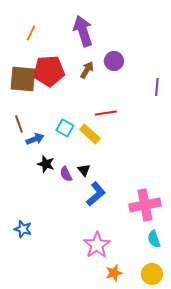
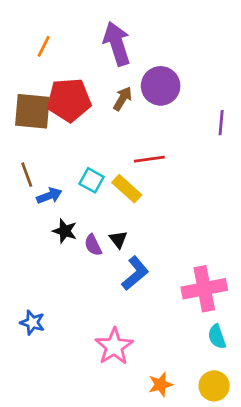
purple circle: (114, 61) -> (161, 86), size x1.4
pink star: (97, 245) -> (114, 346), moved

